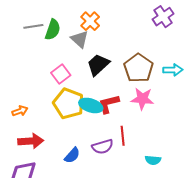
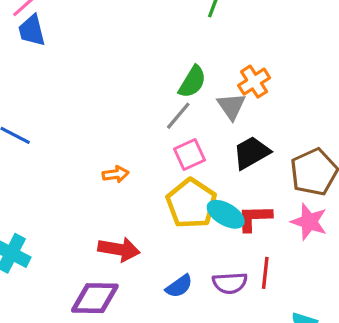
gray line: (33, 26) -> (178, 116), moved, turned -54
orange arrow: (20, 111) -> (116, 174), moved

